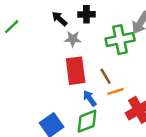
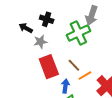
black cross: (86, 14) -> (47, 19), turned 32
blue arrow: (90, 98) -> (65, 86), turned 56

